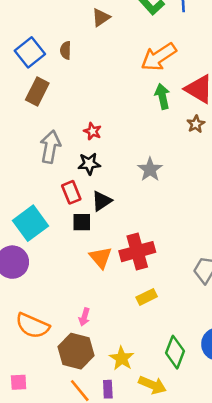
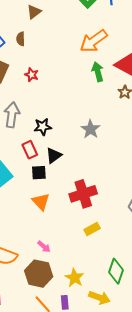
brown triangle: (101, 17) -> (34, 12), moved
red star: (92, 131) -> (32, 75), moved
orange triangle: (101, 258) -> (41, 202), moved
pink arrow: (84, 317) -> (44, 247), turned -64

